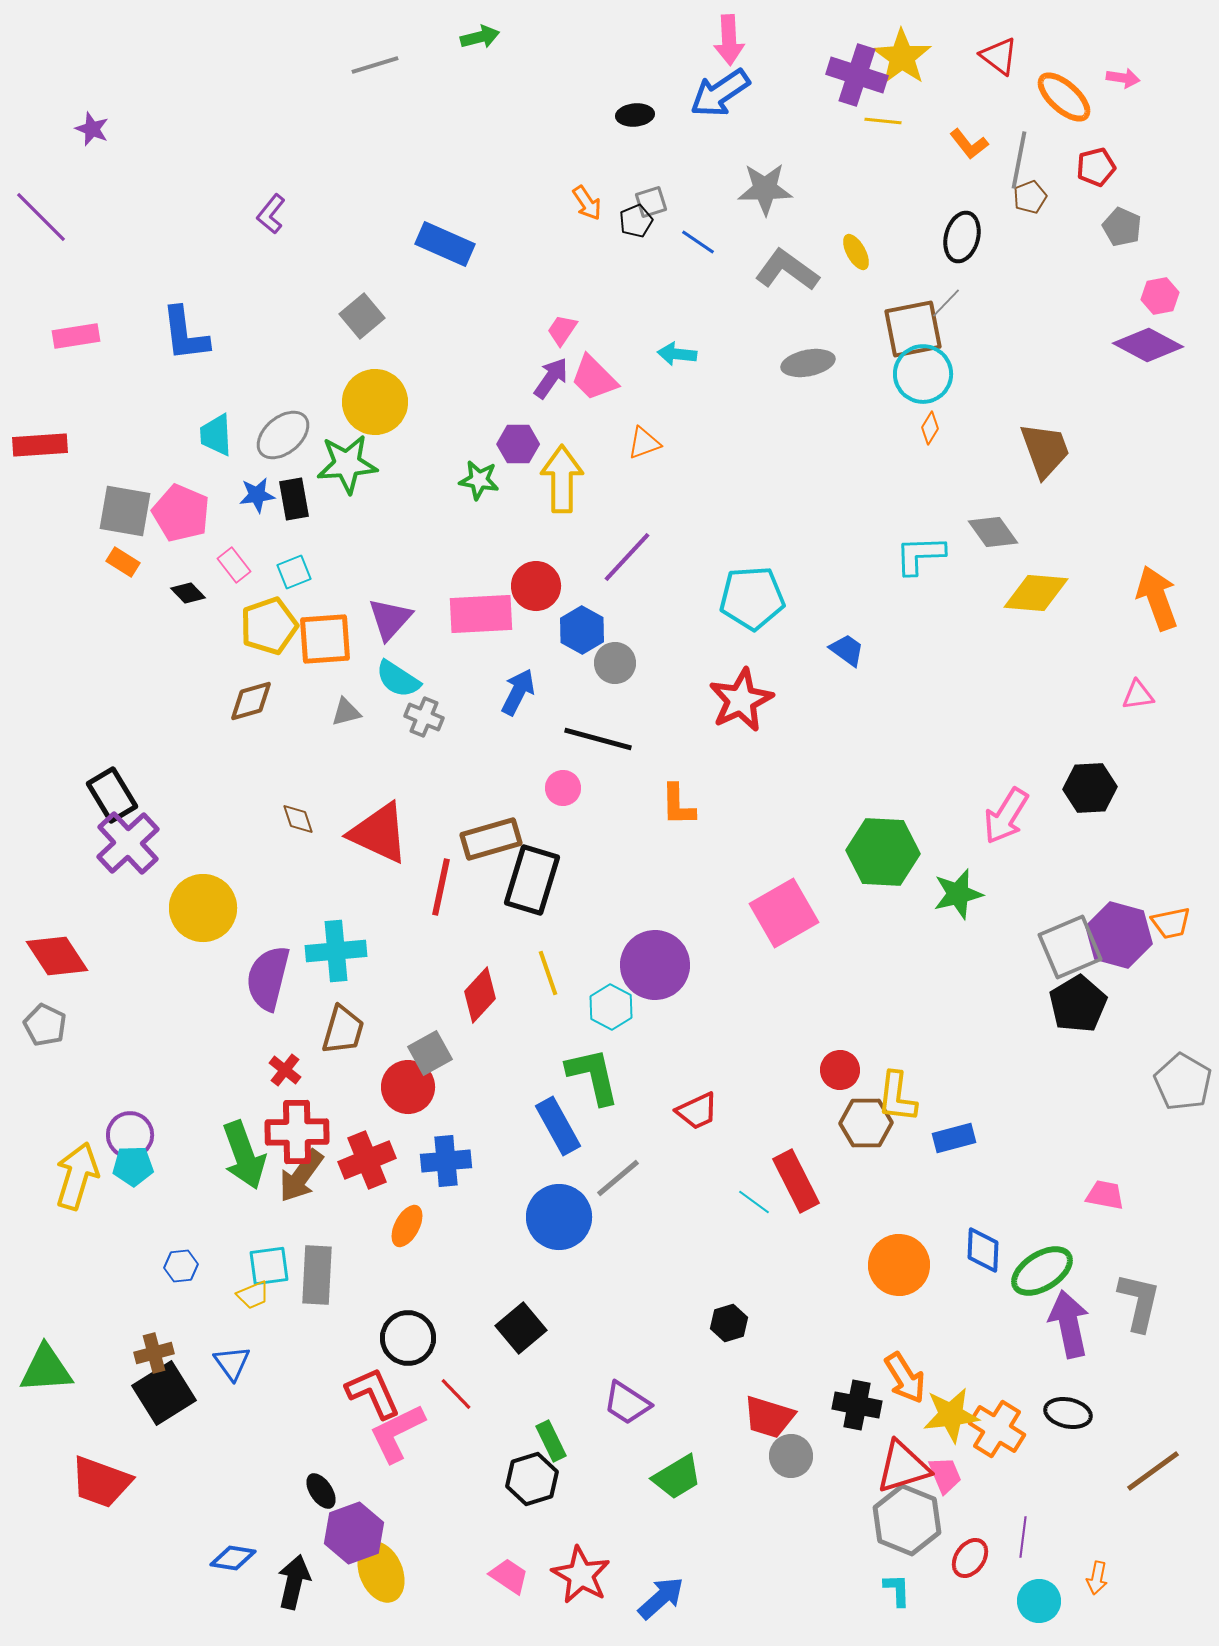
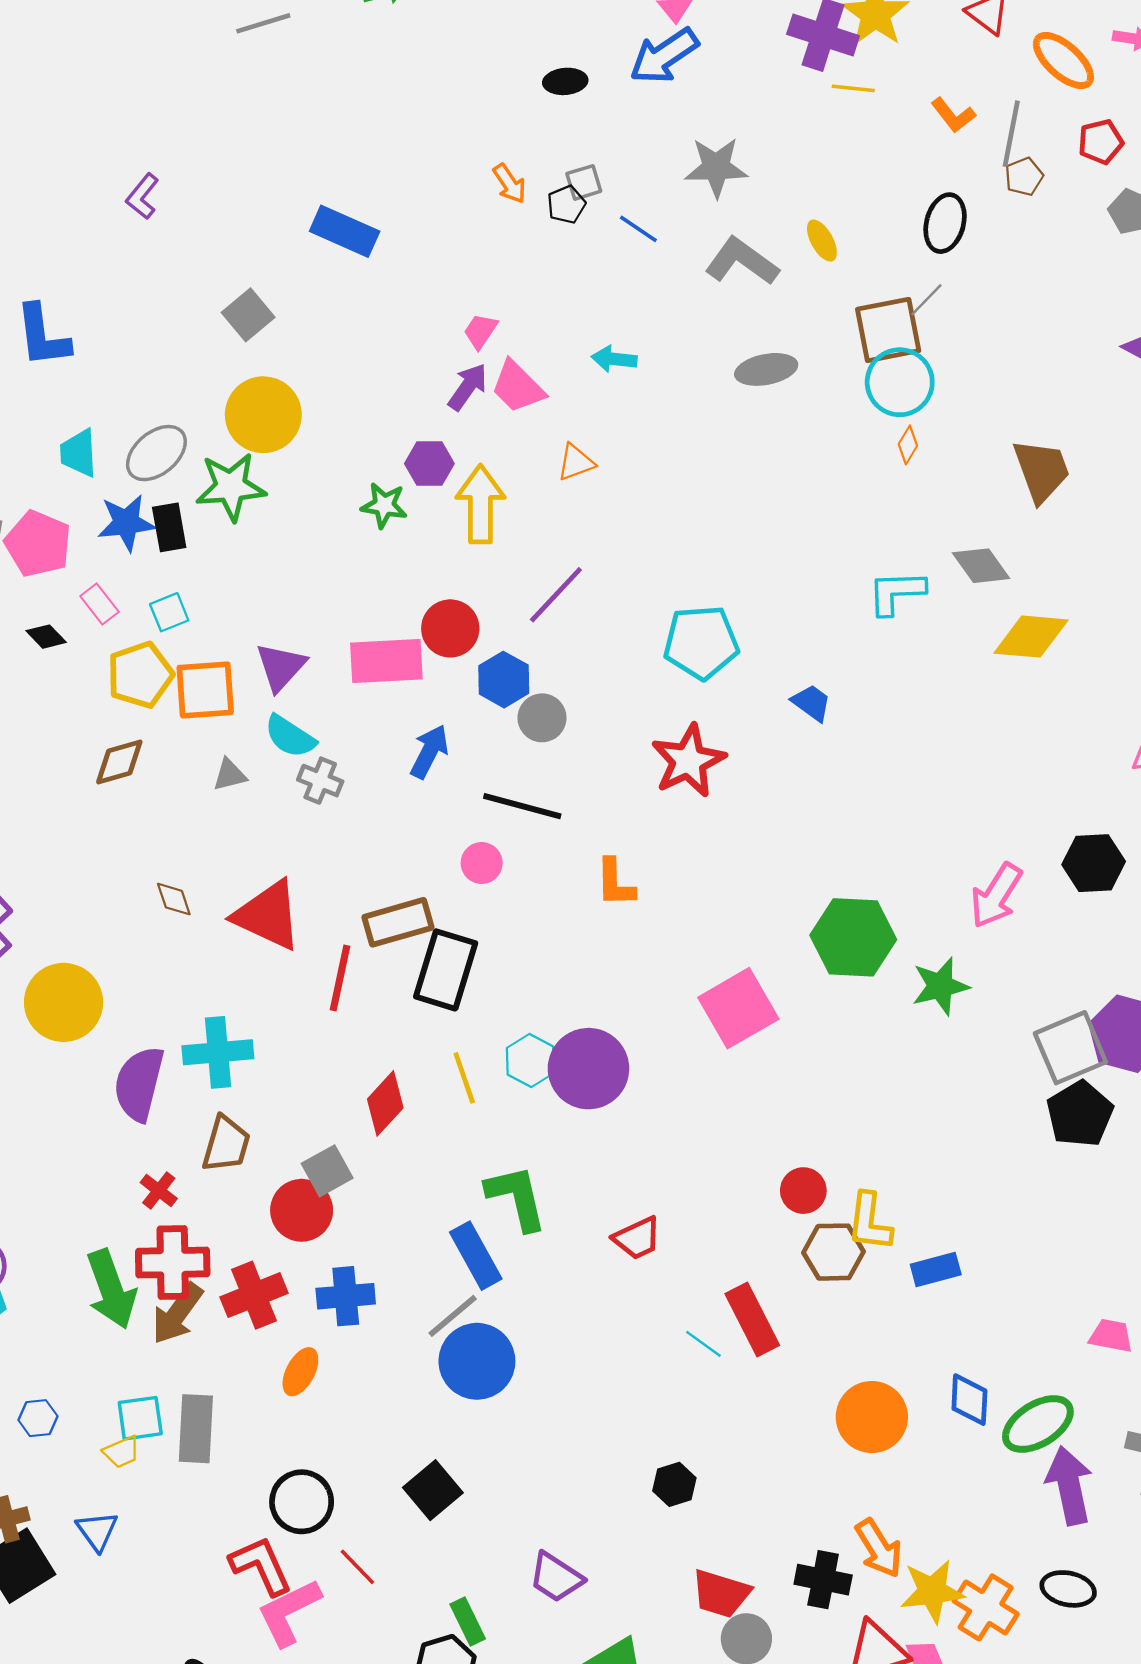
blue star: (257, 495) -> (126, 523), size x1.4
cyan hexagon: (611, 1007) -> (530, 1060), moved
gray line: (618, 1178) -> (453, 1316), moved

